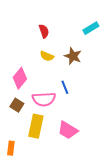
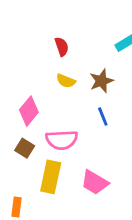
brown star: (73, 56) -> (101, 81), turned 30
blue line: (65, 87) -> (103, 117), moved

